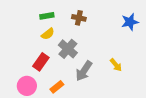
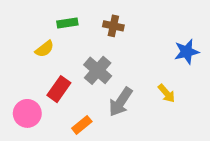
blue star: (130, 22) -> (187, 52), moved
yellow semicircle: (48, 34) -> (44, 49), moved
pink circle: (27, 86) -> (27, 113), moved

